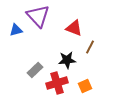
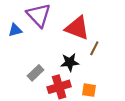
red triangle: (74, 28) -> (77, 28), size x1.4
orange square: (85, 86) -> (89, 90), turned 32

